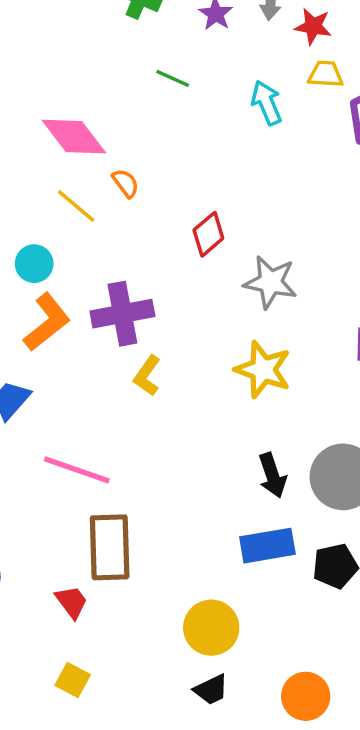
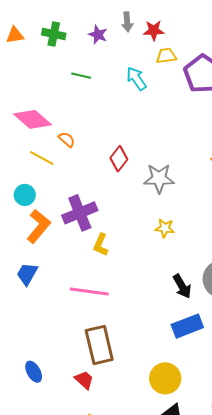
yellow star: (263, 370) -> (165, 228), size x0.6
pink line: (77, 470) -> (89, 291), moved

